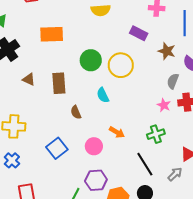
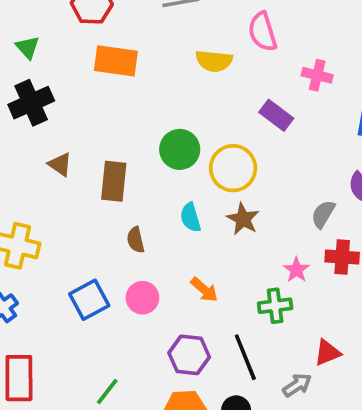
orange rectangle: (52, 34) -> (116, 61), moved
brown star: (167, 51) -> (243, 219), moved
pink star: (164, 105) -> (296, 270), moved
pink circle: (94, 146) -> (142, 298), moved
purple hexagon: (96, 180) -> (189, 355), moved

